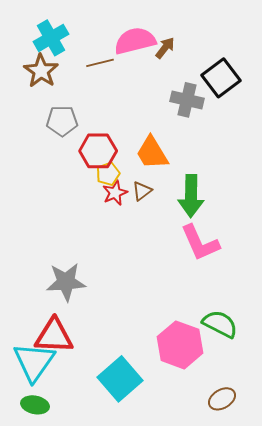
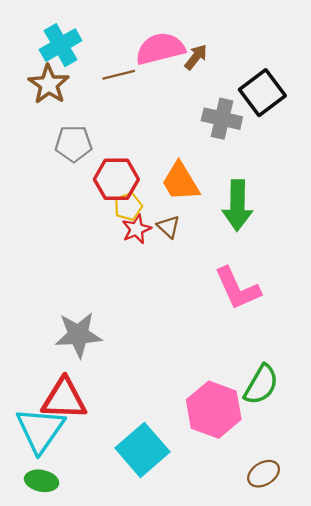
brown triangle: (142, 191) -> (169, 227), turned -40
green arrow: (191, 196) -> (237, 205), moved
green semicircle: (220, 324) -> (261, 385), turned 93

